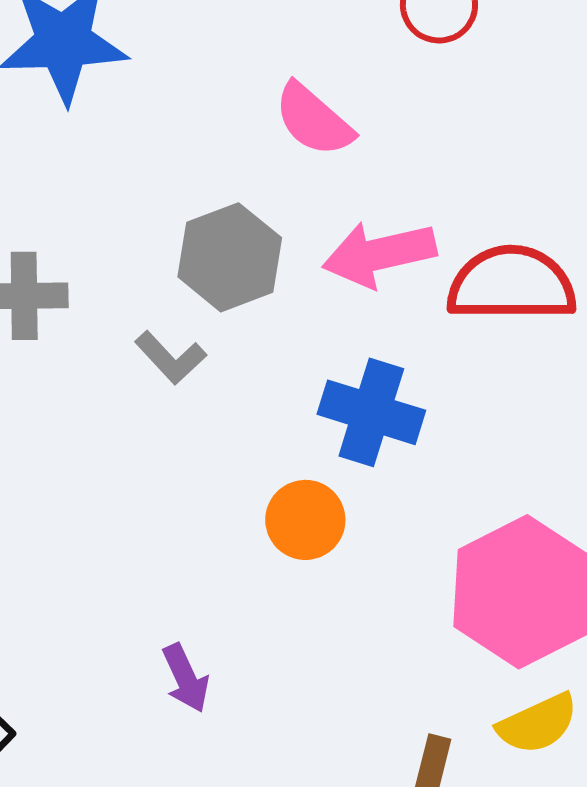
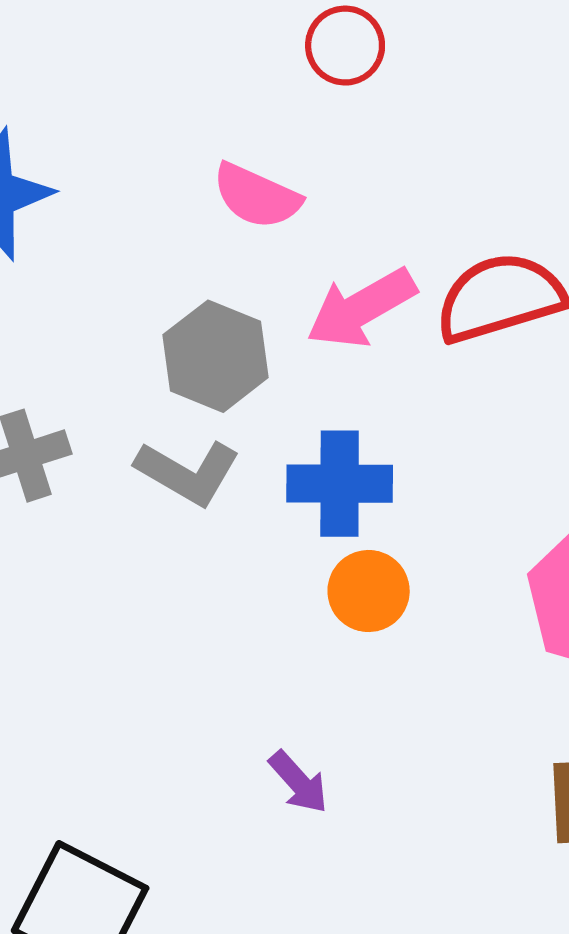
gray L-shape: (171, 358) -> (188, 472), size x1.4
blue cross: (371, 412) -> (340, 484), moved

